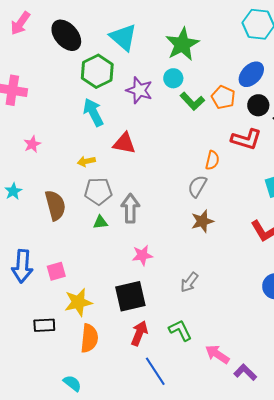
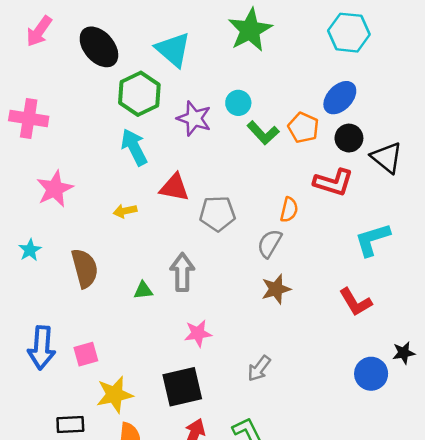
green star: (182, 44) -> (250, 30), moved
pink star: (32, 144) -> (55, 189), size x1.6
gray pentagon: (98, 191) -> (217, 214), moved

